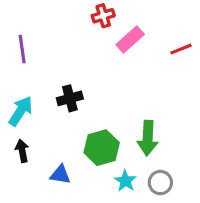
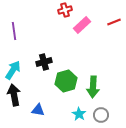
red line: (181, 49) -> (114, 22), moved
green hexagon: (102, 148) -> (66, 81), moved
black arrow: (22, 151) -> (14, 95), size x1.5

